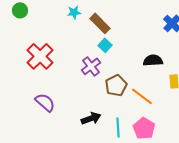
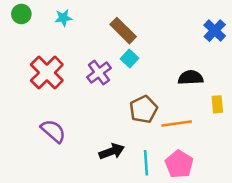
cyan star: (74, 12) -> (63, 18), moved
purple cross: (91, 66) -> (99, 73), moved
orange line: (142, 96) -> (177, 123), turned -45

